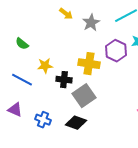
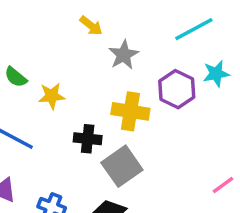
gray star: (91, 23) -> (124, 55), moved
yellow star: (45, 66) -> (52, 96), moved

